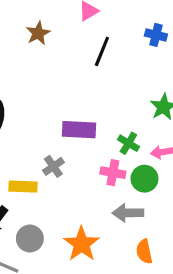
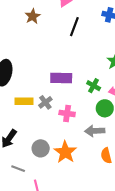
pink cross: (113, 173) -> (67, 113), moved
yellow rectangle: (23, 187) -> (24, 101), moved
gray circle: (30, 239) -> (41, 148), moved

